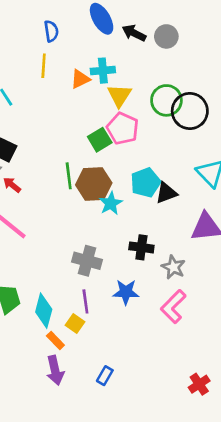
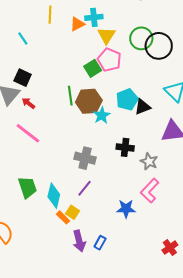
blue star: (126, 292) -> (126, 209), moved
purple line: (85, 301) -> (85, 188), turned 48
yellow square: (75, 323) -> (72, 212), moved
purple arrow: (55, 370) -> (79, 241), moved

